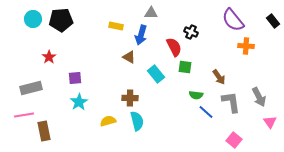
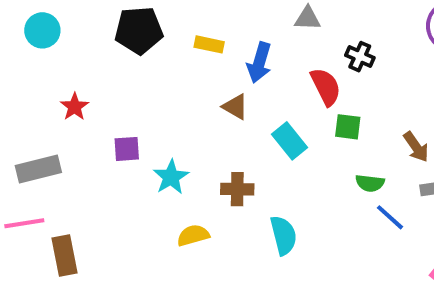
gray triangle: (151, 13) -> (308, 18), moved
black pentagon: (61, 20) -> (139, 30), moved
cyan star: (79, 102) -> (171, 177), moved
cyan semicircle: (137, 121) -> (283, 235), moved

